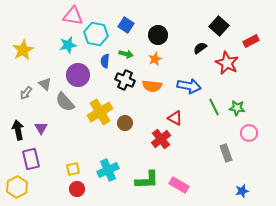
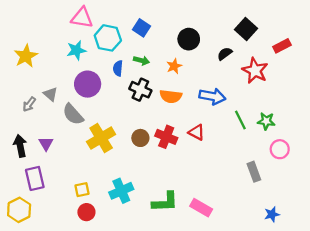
black circle: (158, 35) -> (189, 39), moved
yellow cross: (100, 112) -> (101, 138), moved
red cross: (161, 139) -> (166, 137), moved, turned -30

